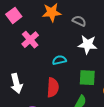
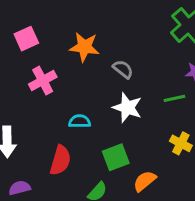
green square: (87, 78) -> (116, 157), turned -36

